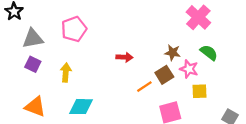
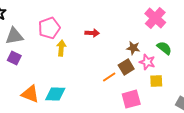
red arrow: (124, 57) -> (92, 33), moved
yellow arrow: (66, 73) -> (61, 48), moved
orange triangle: (35, 107) -> (30, 94), moved

